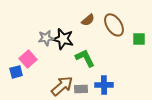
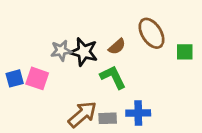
brown semicircle: (88, 20) -> (117, 47), moved
pink square: (28, 59) -> (37, 78), turned -30
blue square: (16, 72) -> (15, 78), moved

